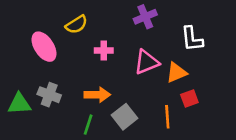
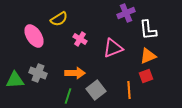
purple cross: (145, 17) -> (126, 13), moved
pink cross: (104, 51) -> (80, 39), turned 32
orange triangle: (176, 73) -> (148, 56), moved

